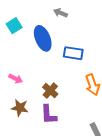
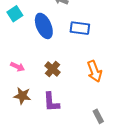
blue rectangle: (73, 53) -> (80, 28), moved
brown cross: (50, 91) -> (53, 69), moved

